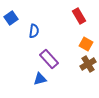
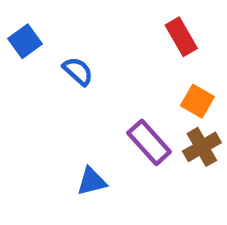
blue semicircle: (34, 31) -> (78, 71), turned -56
purple rectangle: (49, 59) -> (149, 142), moved

